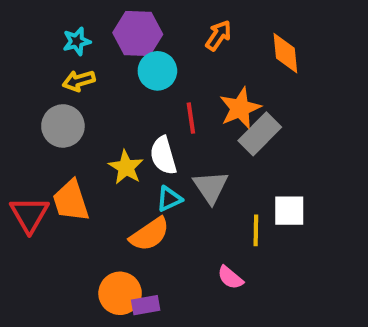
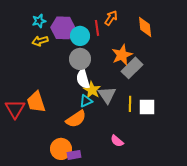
purple hexagon: (138, 33) -> (63, 28), moved
red line: (191, 118) -> (97, 28), moved
gray circle: (63, 126) -> (80, 59), moved
yellow star: (126, 167) -> (92, 90), moved
yellow line: (256, 230) -> (130, 104), moved

